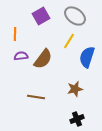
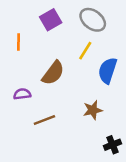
purple semicircle: (21, 56) -> (22, 94), moved
brown line: (36, 97) -> (44, 120), turned -30
black cross: (77, 119) -> (112, 145), moved

